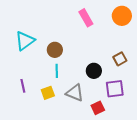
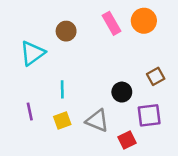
orange circle: (122, 16) -> (144, 21), moved
brown circle: (55, 50) -> (66, 31), moved
cyan line: (57, 71) -> (62, 89), moved

